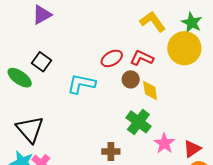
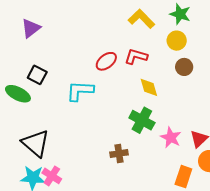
yellow circle: (184, 48) -> (177, 41), size x0.6
brown circle: (131, 79) -> (184, 67), moved

